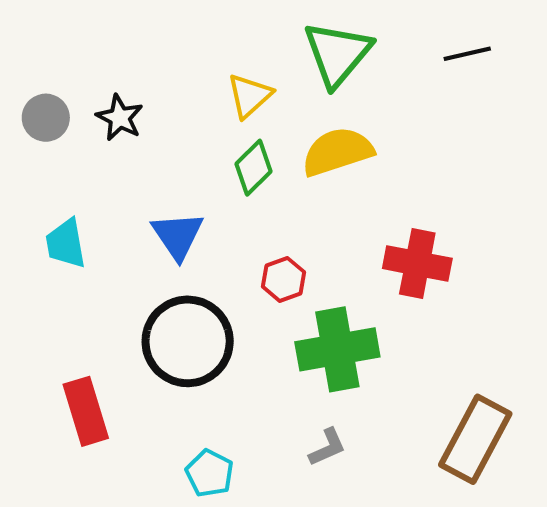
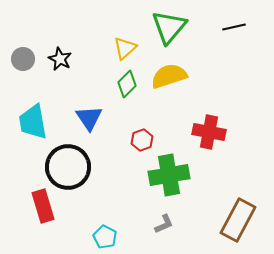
cyan trapezoid: (66, 244) -> (33, 122), size x1.4
black circle: (188, 341) -> (68, 167), moved

